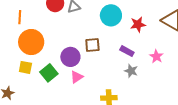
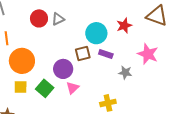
cyan circle: (111, 15) -> (96, 33), moved
purple rectangle: (127, 51) -> (106, 54), moved
pink star: (156, 56) -> (148, 54), size x1.5

